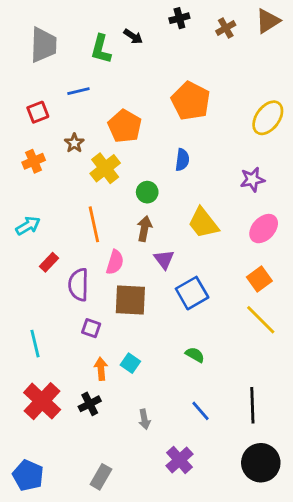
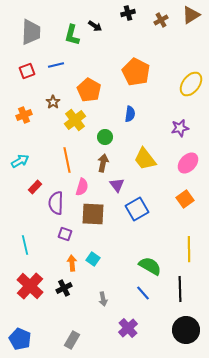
red square: (38, 112) -> (27, 71), moved
yellow line: (261, 320) -> (189, 249), moved, turned 45
green semicircle: (195, 355) -> (150, 266), moved, size x1.6

